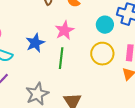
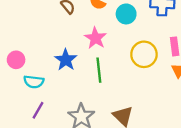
cyan circle: (105, 25) -> (126, 14), moved

